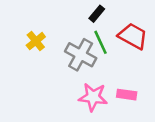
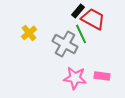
red trapezoid: (133, 36) -> (93, 19), moved

